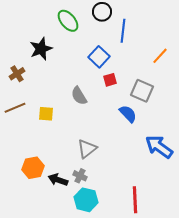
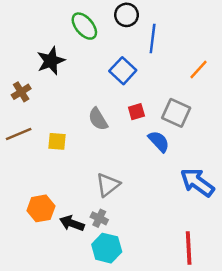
red square: (110, 80) -> (136, 112), moved
red line: (135, 200) -> (189, 248), moved

